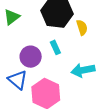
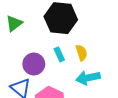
yellow semicircle: (82, 27) -> (81, 53), moved

